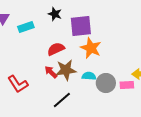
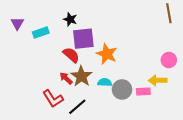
purple square: (81, 26) -> (83, 39), moved
red semicircle: (56, 49) -> (71, 55), turned 66
brown star: (66, 70) -> (81, 76), turned -30
red L-shape: (18, 84) -> (53, 99), moved

